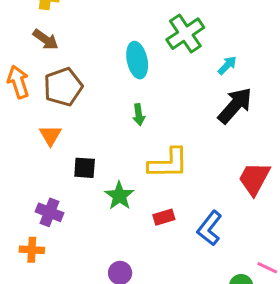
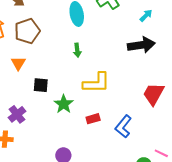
cyan arrow: (227, 65) -> (146, 15), moved
black arrow: (235, 105) -> (141, 45), turned 40
purple cross: (50, 212) -> (17, 114), turned 30

